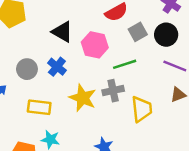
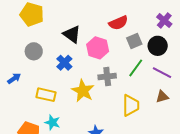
green line: (125, 64) -> (136, 68), moved, turned -42
gray circle: (27, 69) -> (34, 51), moved
gray cross: (113, 91) -> (107, 76), moved

